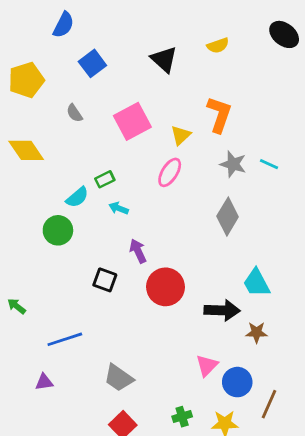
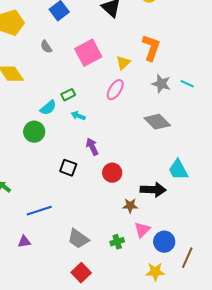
gray diamond: (228, 217) -> (157, 122), turned -76
red circle: (166, 287) -> (112, 173), size x0.7
brown star: (257, 332) -> (130, 206), moved
green cross: (182, 417) -> (117, 242), moved

